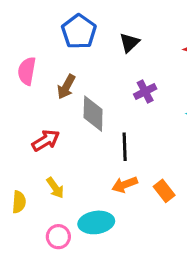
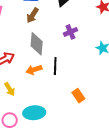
brown arrow: (66, 87) -> (32, 15), moved
orange arrow: (125, 185) -> (34, 70), moved

